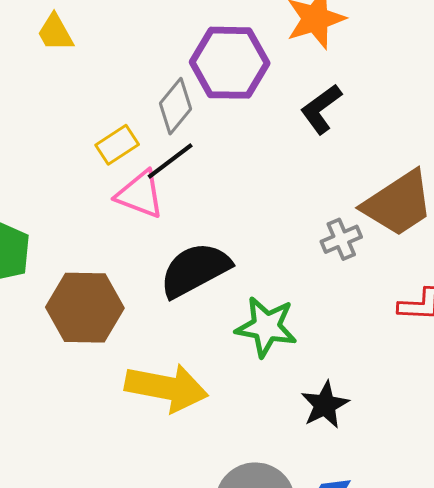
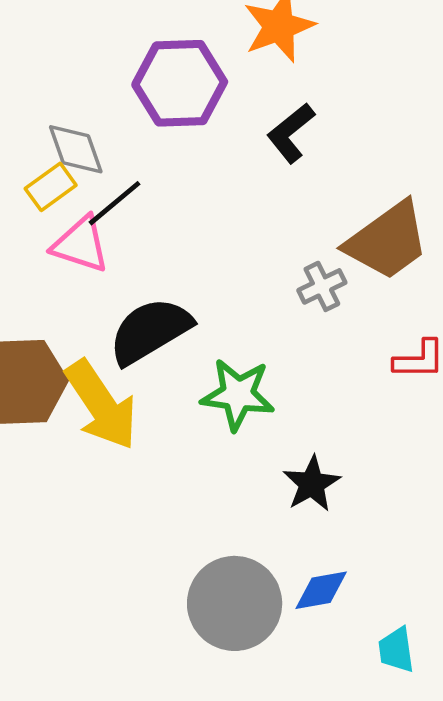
gray diamond: (176, 106) -> (76, 149), moved, turned -56
yellow arrow: (166, 388) -> (101, 405), moved, turned 48

